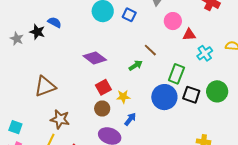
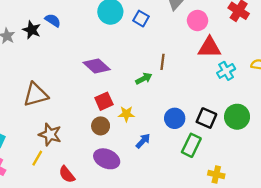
pink circle: (173, 21) -> (198, 20), moved
red triangle: (189, 35) -> (209, 47), size x1.5
brown line: (150, 50) -> (162, 62), turned 48
green rectangle: (176, 74) -> (191, 145), moved
blue circle: (164, 97) -> (175, 118), size x0.7
blue arrow: (130, 119) -> (143, 141), moved

